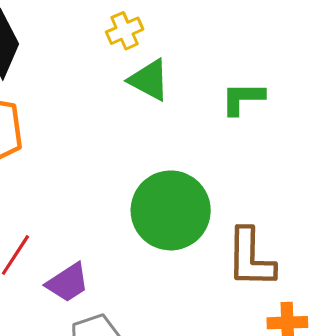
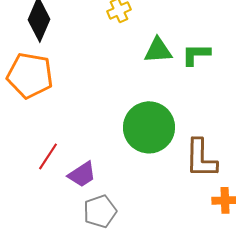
green triangle: (149, 80) -> (158, 50), moved, turned -32

